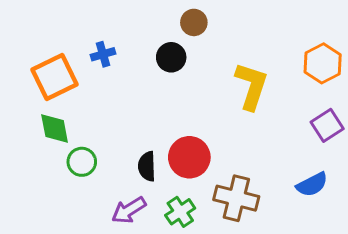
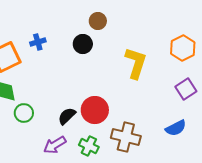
black semicircle: (147, 166) -> (67, 116), turned 48
green cross: (180, 212) -> (89, 146), turned -30

